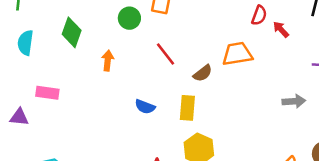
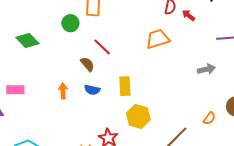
green diamond: (72, 32) -> (27, 40), turned -55
orange arrow: (108, 61) -> (63, 91), moved
brown semicircle: (203, 73) -> (87, 64), moved, turned -84

